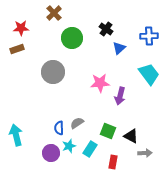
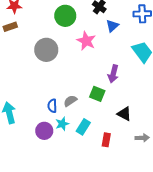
pink star: (100, 83) -> (86, 41), moved, turned 30
green square: (108, 131) -> (97, 94), moved
gray arrow: (145, 153) -> (142, 138), moved

